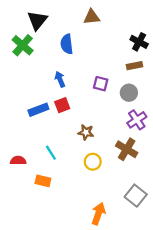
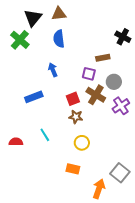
brown triangle: (92, 17) -> (59, 14), moved
brown rectangle: (135, 66) -> (103, 58), moved
red square: (62, 105) -> (73, 99), moved
brown cross: (127, 149) -> (96, 95), moved
orange rectangle: (43, 181) -> (73, 169), moved
orange arrow: (98, 214) -> (99, 189), moved

